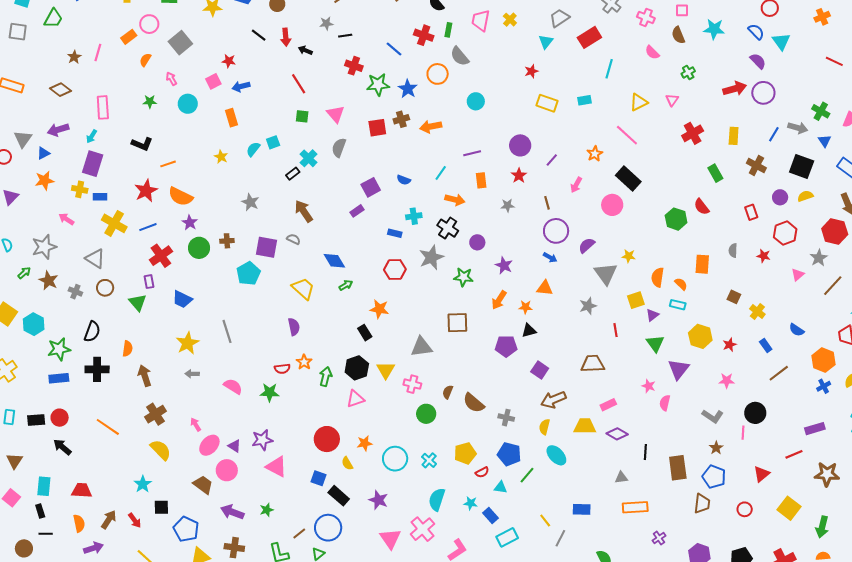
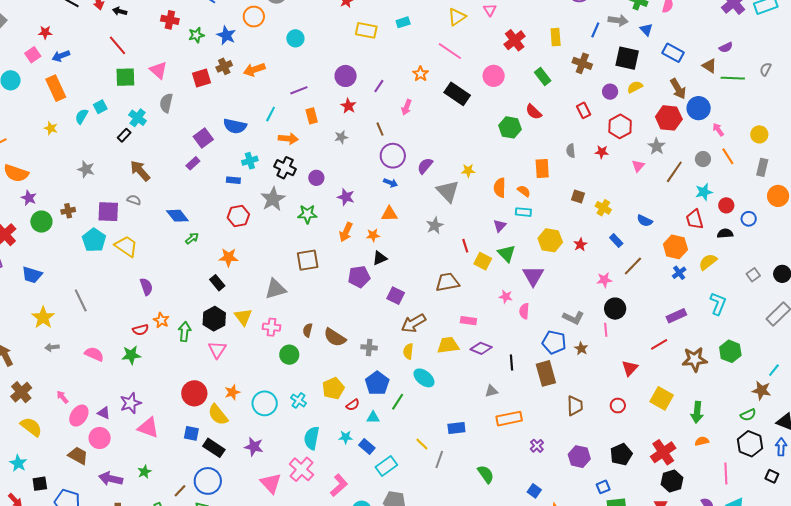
green star: (378, 84) -> (196, 35), size x0.7
green square: (302, 116) -> (125, 77), size x1.5
orange rectangle: (231, 118) -> (56, 88), size x1.4
blue semicircle: (404, 180) -> (235, 126), size x1.6
pink circle: (612, 205) -> (494, 76), moved
yellow trapezoid: (303, 289) -> (126, 246), moved
yellow square: (636, 300) -> (483, 261), moved, turned -36
pink star: (727, 381) -> (604, 280), moved
pink triangle: (355, 399) -> (217, 350), turned -30
pink rectangle: (608, 405) -> (468, 321), turned 42
blue pentagon: (509, 454) -> (377, 383), turned 30
yellow semicircle: (347, 463) -> (218, 415), size x1.6
blue pentagon: (714, 477) -> (554, 342), moved

